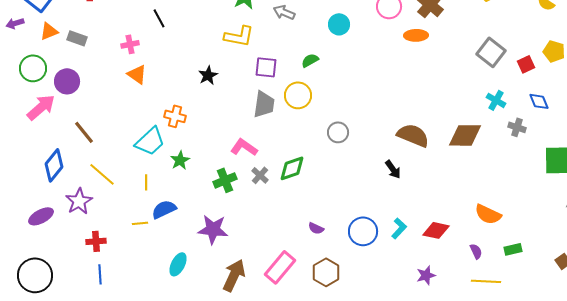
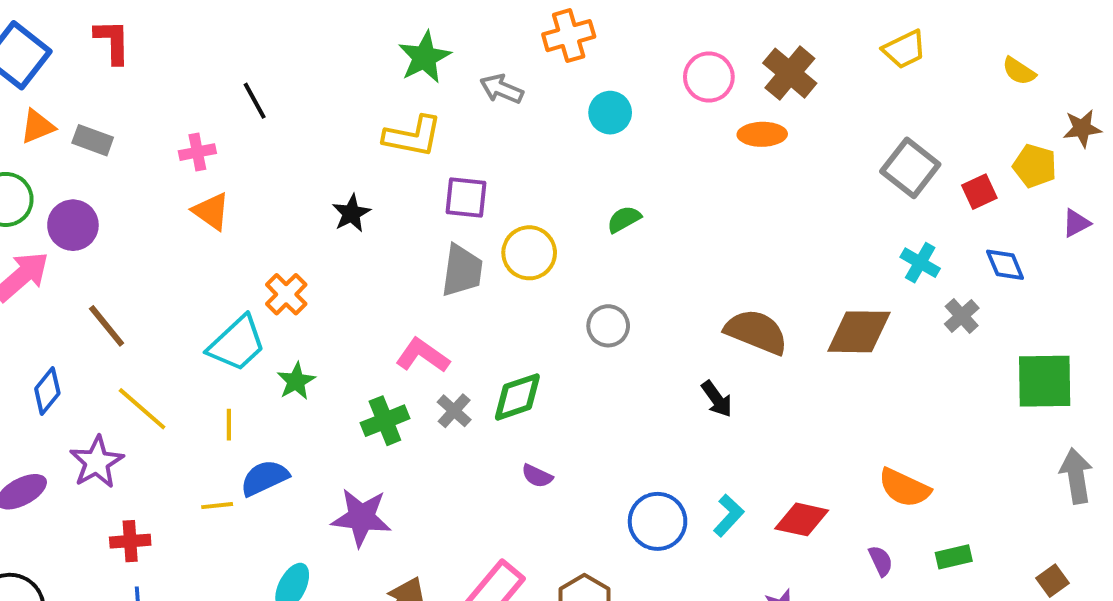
green semicircle: (310, 60) -> (624, 219), moved
orange cross: (175, 116) -> (286, 294), turned 30
gray cross: (517, 127) -> (962, 316), turned 30
blue diamond: (54, 165) -> (47, 391), size x0.7
purple semicircle: (316, 228) -> (537, 476), moved

